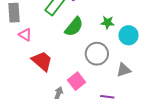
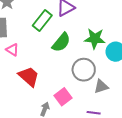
green star: (107, 22) -> (95, 39), size x1.5
gray triangle: (124, 70) -> (101, 86), moved

